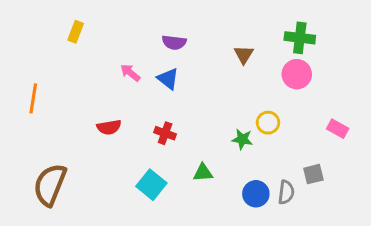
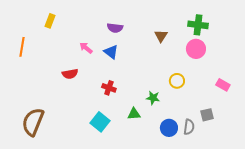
orange line: (33, 98) -> (22, 47), moved
red semicircle: (109, 127) -> (70, 74), moved
green star: (242, 139) -> (153, 98), moved

